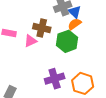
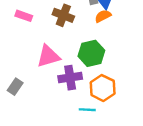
pink triangle: (31, 41) -> (48, 56), moved, size x1.5
green hexagon: (67, 41) -> (91, 53), moved

